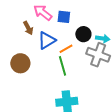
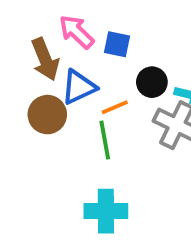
brown arrow: (28, 28) -> (45, 59), size x1.5
brown circle: (20, 63) -> (47, 115), moved

